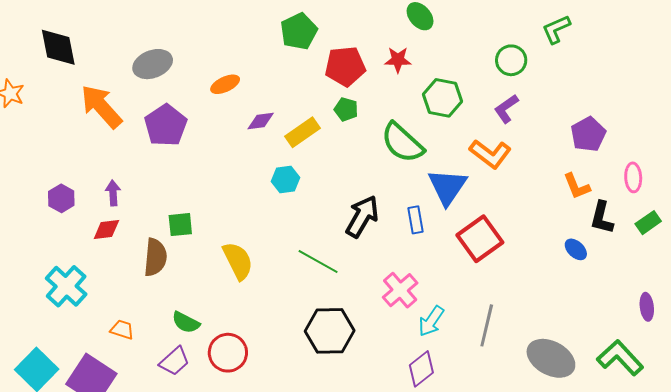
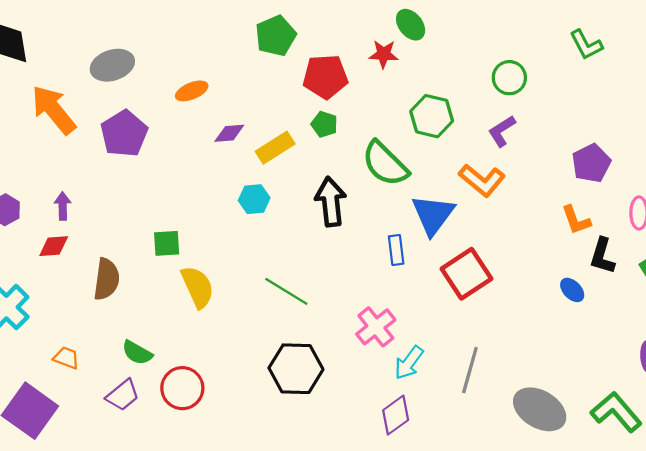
green L-shape: (556, 29) -> (586, 45), moved, turned -96
red star: (398, 60) -> (384, 54), moved
black arrow: (362, 216) -> (331, 202), moved, turned -39
green square: (180, 225) -> (167, 243), moved

